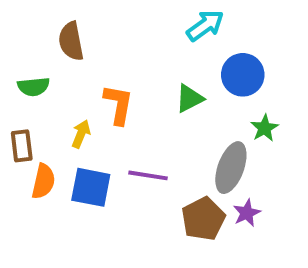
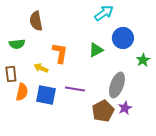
green star: (264, 128) -> (143, 60), moved
yellow arrow: (81, 134) -> (41, 68), turned -88

